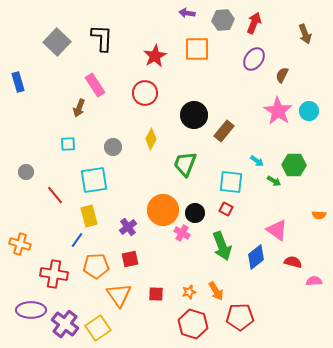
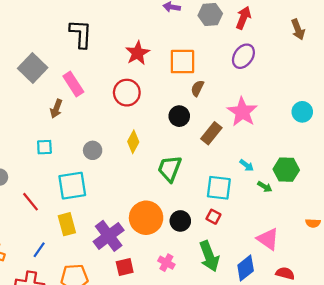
gray square: (57, 42) -> (33, 68), moved
orange square: (197, 49) -> (182, 62), moved
brown semicircle: (282, 75) -> (197, 88), moved
pink star: (278, 111) -> (242, 112), moved
black circle: (194, 115) -> (179, 116), size x0.7
purple cross: (128, 227) -> (109, 236), size x1.6
pink cross: (182, 233) -> (166, 263), moved
blue line: (77, 240) -> (39, 250), moved
red square: (130, 259) -> (125, 267), moved

